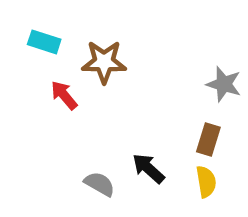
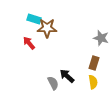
cyan rectangle: (44, 42) -> (34, 19), moved
gray semicircle: (100, 184) -> (53, 83), moved, turned 32

